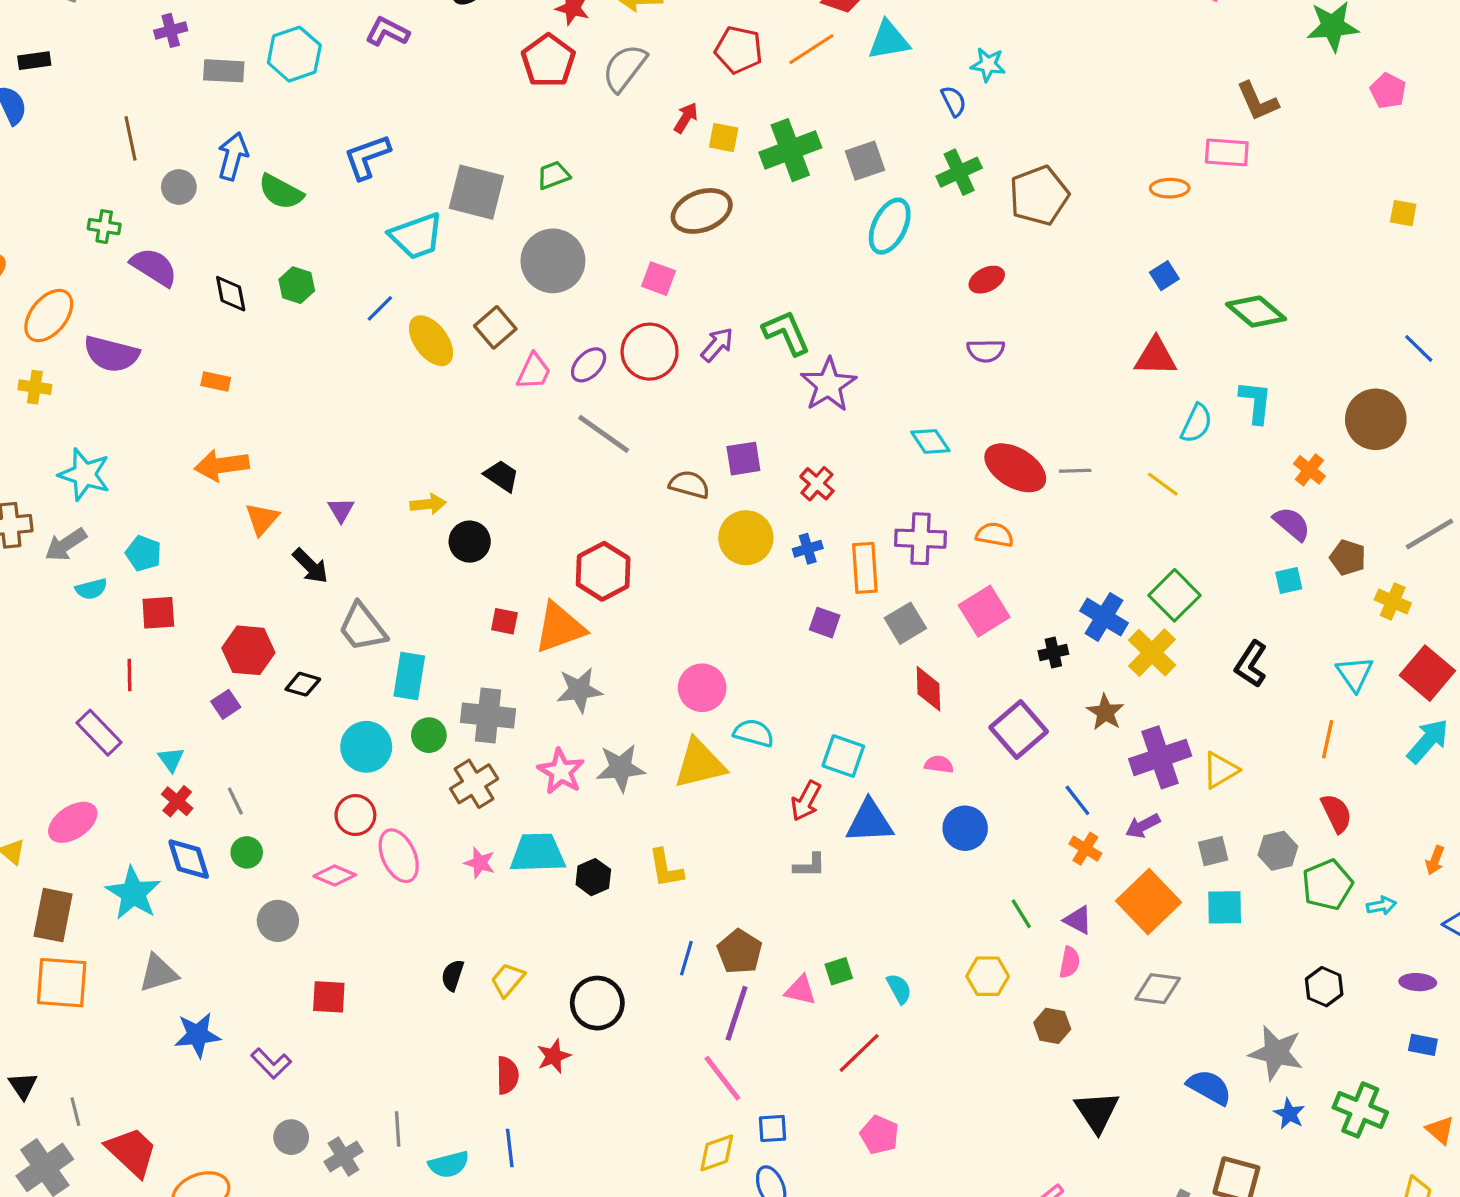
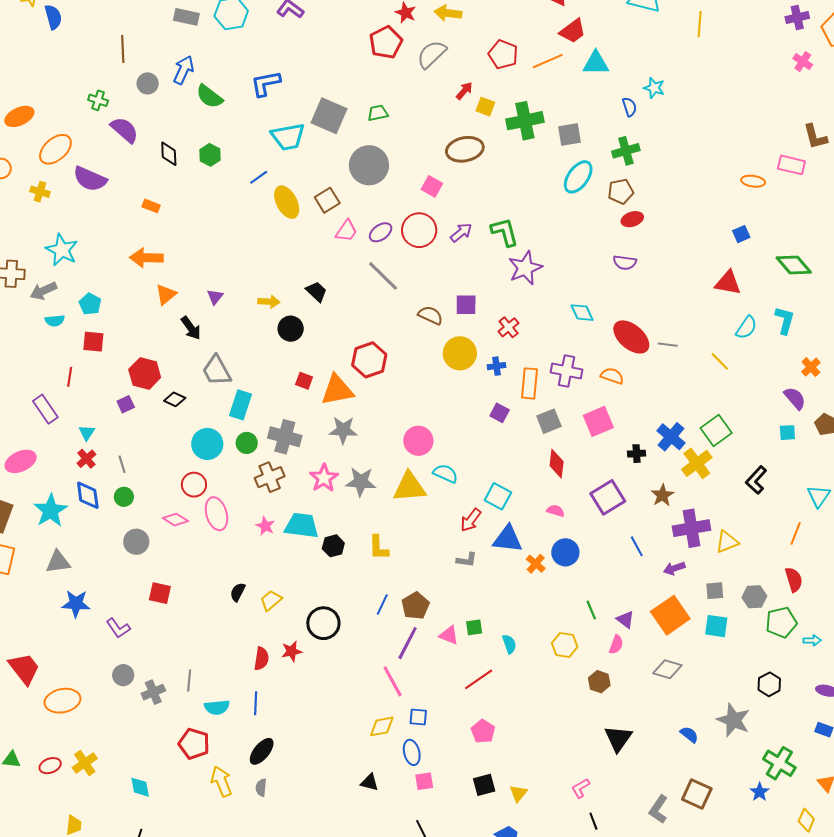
brown pentagon: (1039, 196) -> (621, 191), moved, size x0.7
orange cross: (1085, 849) -> (536, 564), moved
blue semicircle: (1209, 1087) -> (689, 735), size x0.7
blue star: (1289, 1114) -> (760, 792), moved

